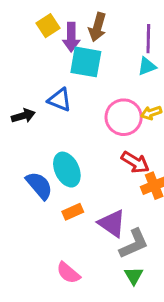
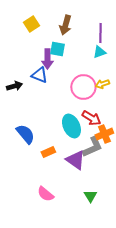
purple arrow: (71, 37) -> (47, 59), moved
cyan square: (86, 62) -> (57, 49), size x0.7
cyan ellipse: (67, 170) -> (71, 126), moved
gray L-shape: (134, 244) -> (92, 147), moved

